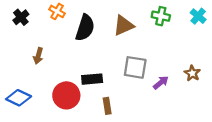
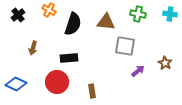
cyan cross: (198, 16) -> (170, 14), turned -32
brown triangle: (123, 25) -> (106, 22), turned 30
gray square: (135, 67) -> (125, 46), moved
black rectangle: (92, 79) -> (69, 58), moved

